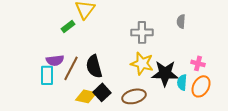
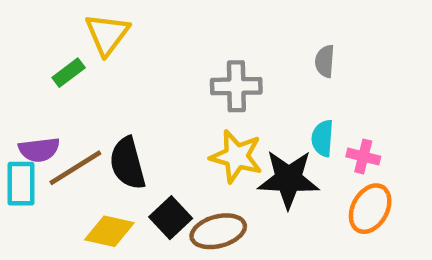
brown line: (71, 68) -> (75, 168), turned 30
cyan semicircle: (182, 82) -> (323, 138), moved
black square: (102, 92) -> (171, 218), moved

